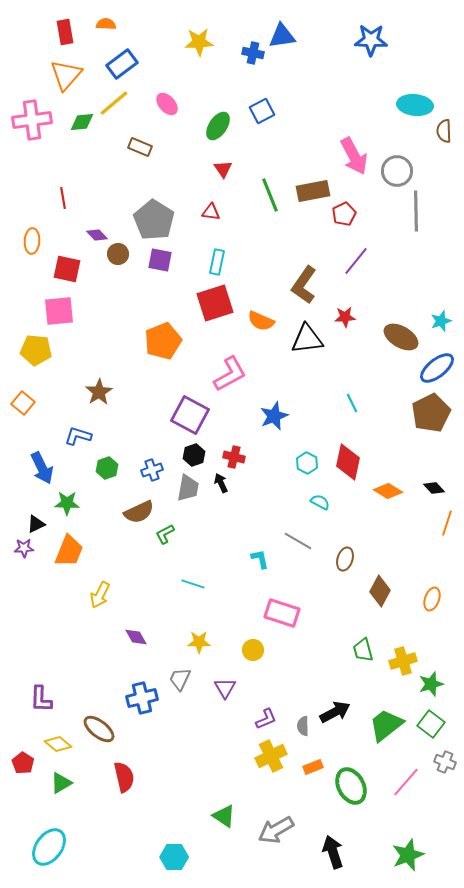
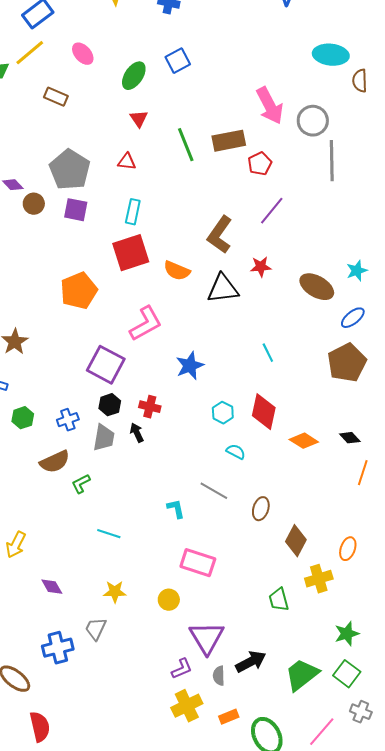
blue ellipse: (437, 368) -> (353, 318), size x0.7
yellow cross: (403, 661) -> (319, 579), moved
purple triangle: (225, 688) -> (207, 638), moved, size x1.6

